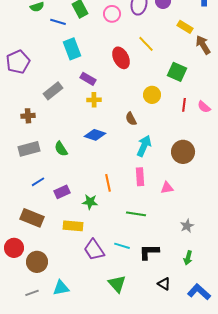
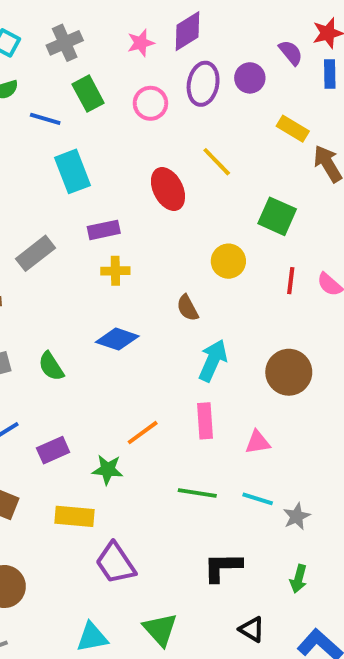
purple rectangle: (88, 79) -> (104, 230), turned -42
orange line: (108, 183) -> (143, 433), turned 66
cyan line: (122, 246) -> (258, 499), moved
cyan triangle: (61, 288) -> (92, 637), moved

